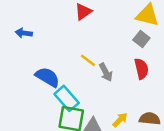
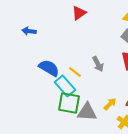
yellow line: (88, 60) -> (75, 72), moved

